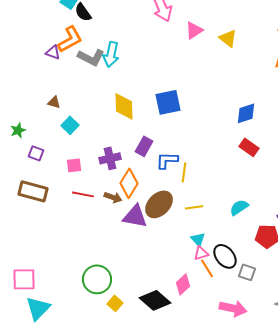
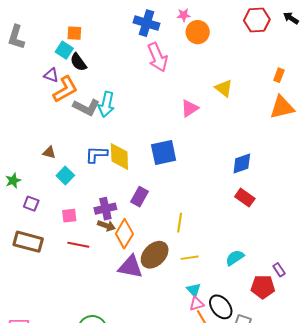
pink triangle: (194, 30) -> (190, 108), moved
purple triangle: (53, 52) -> (51, 75), moved
blue L-shape: (167, 160) -> (96, 154), moved
brown arrow: (113, 197) -> (106, 226), moved

